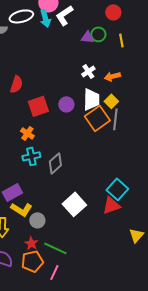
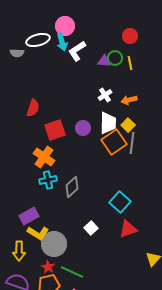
white L-shape: (64, 15) -> (77, 51), moved
yellow line: (121, 40) -> (130, 63), moved
orange cross: (27, 133) -> (44, 157), size x1.5
cyan square: (117, 189) -> (120, 202), moved
white square: (74, 204) -> (91, 228), size x0.6
gray circle: (37, 220) -> (54, 244), size x1.6

